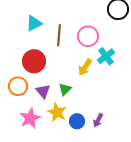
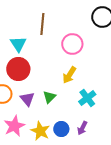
cyan triangle: (34, 23) -> (18, 44), moved, turned -36
brown line: (59, 35) -> (42, 24), moved
cyan cross: (106, 56) -> (87, 98), moved
yellow star: (57, 112) -> (40, 131), moved

